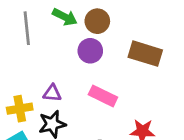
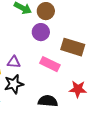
brown rectangle: (145, 54) -> (73, 47), moved

